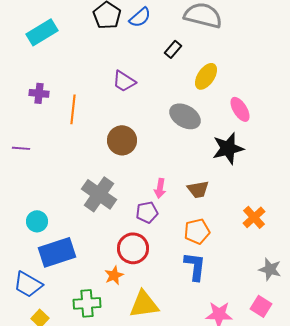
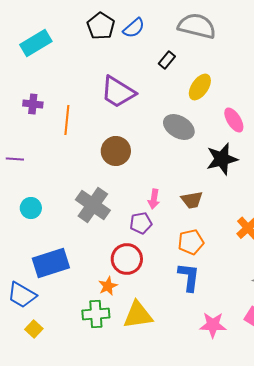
purple trapezoid: (124, 81) -> (118, 92), size x1.5
cyan circle: (37, 221) -> (31, 208), moved
green cross: (87, 303) -> (96, 314), moved

